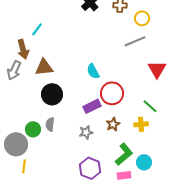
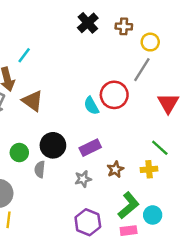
gray line: (135, 41) -> (142, 70), turned -35
brown triangle: (44, 67) -> (33, 101), turned 42
red circle: (112, 93) -> (114, 95), moved
black circle: (52, 94) -> (53, 145), moved
green circle: (33, 129) -> (19, 153), moved

